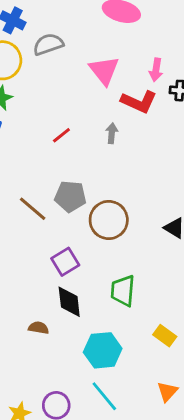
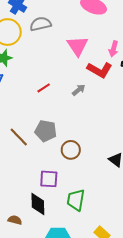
gray arrow: (112, 133) -> (79, 90), turned 40
brown circle: (109, 220) -> (71, 150), size x0.7
purple square: (65, 262) -> (49, 179), moved, turned 30

